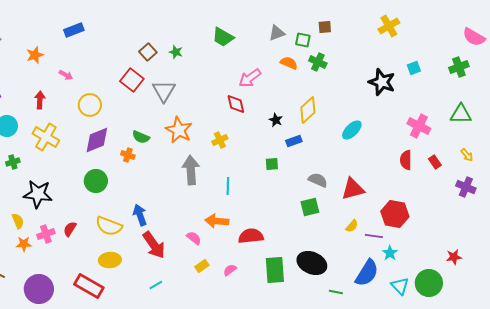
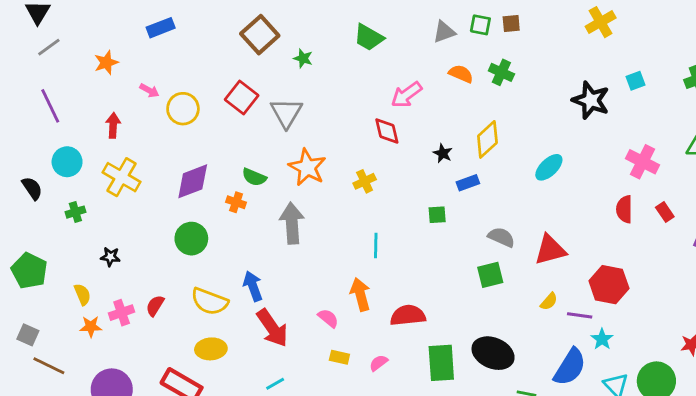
green square: (303, 40) -> (480, 25), moved
brown square: (148, 52) -> (260, 35), moved, size x1.5
yellow circle: (90, 105) -> (183, 109), moved
gray arrow: (191, 170) -> (292, 223), moved
black star: (38, 194) -> (110, 257), size x0.5
orange arrow: (217, 221) -> (360, 294), turned 70
yellow rectangle: (202, 266) -> (339, 357), turned 48

